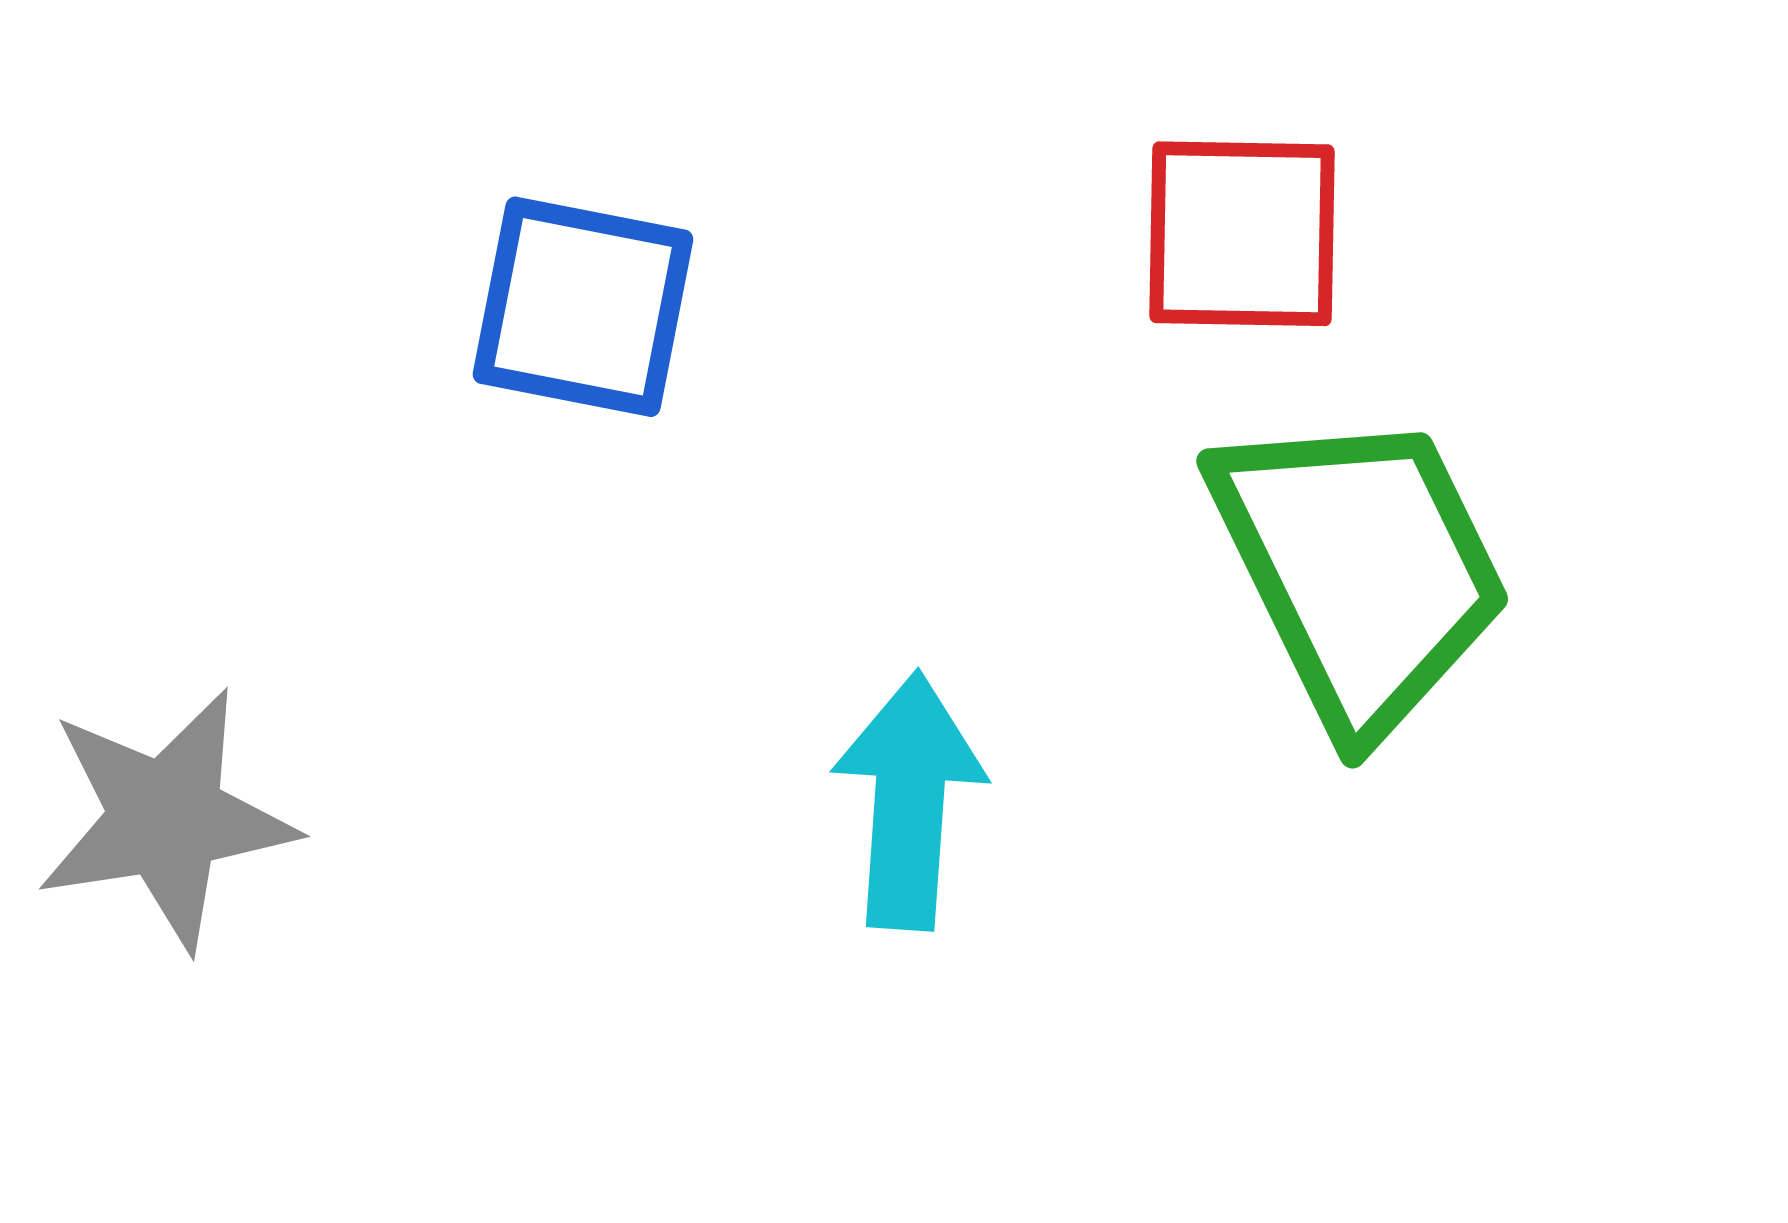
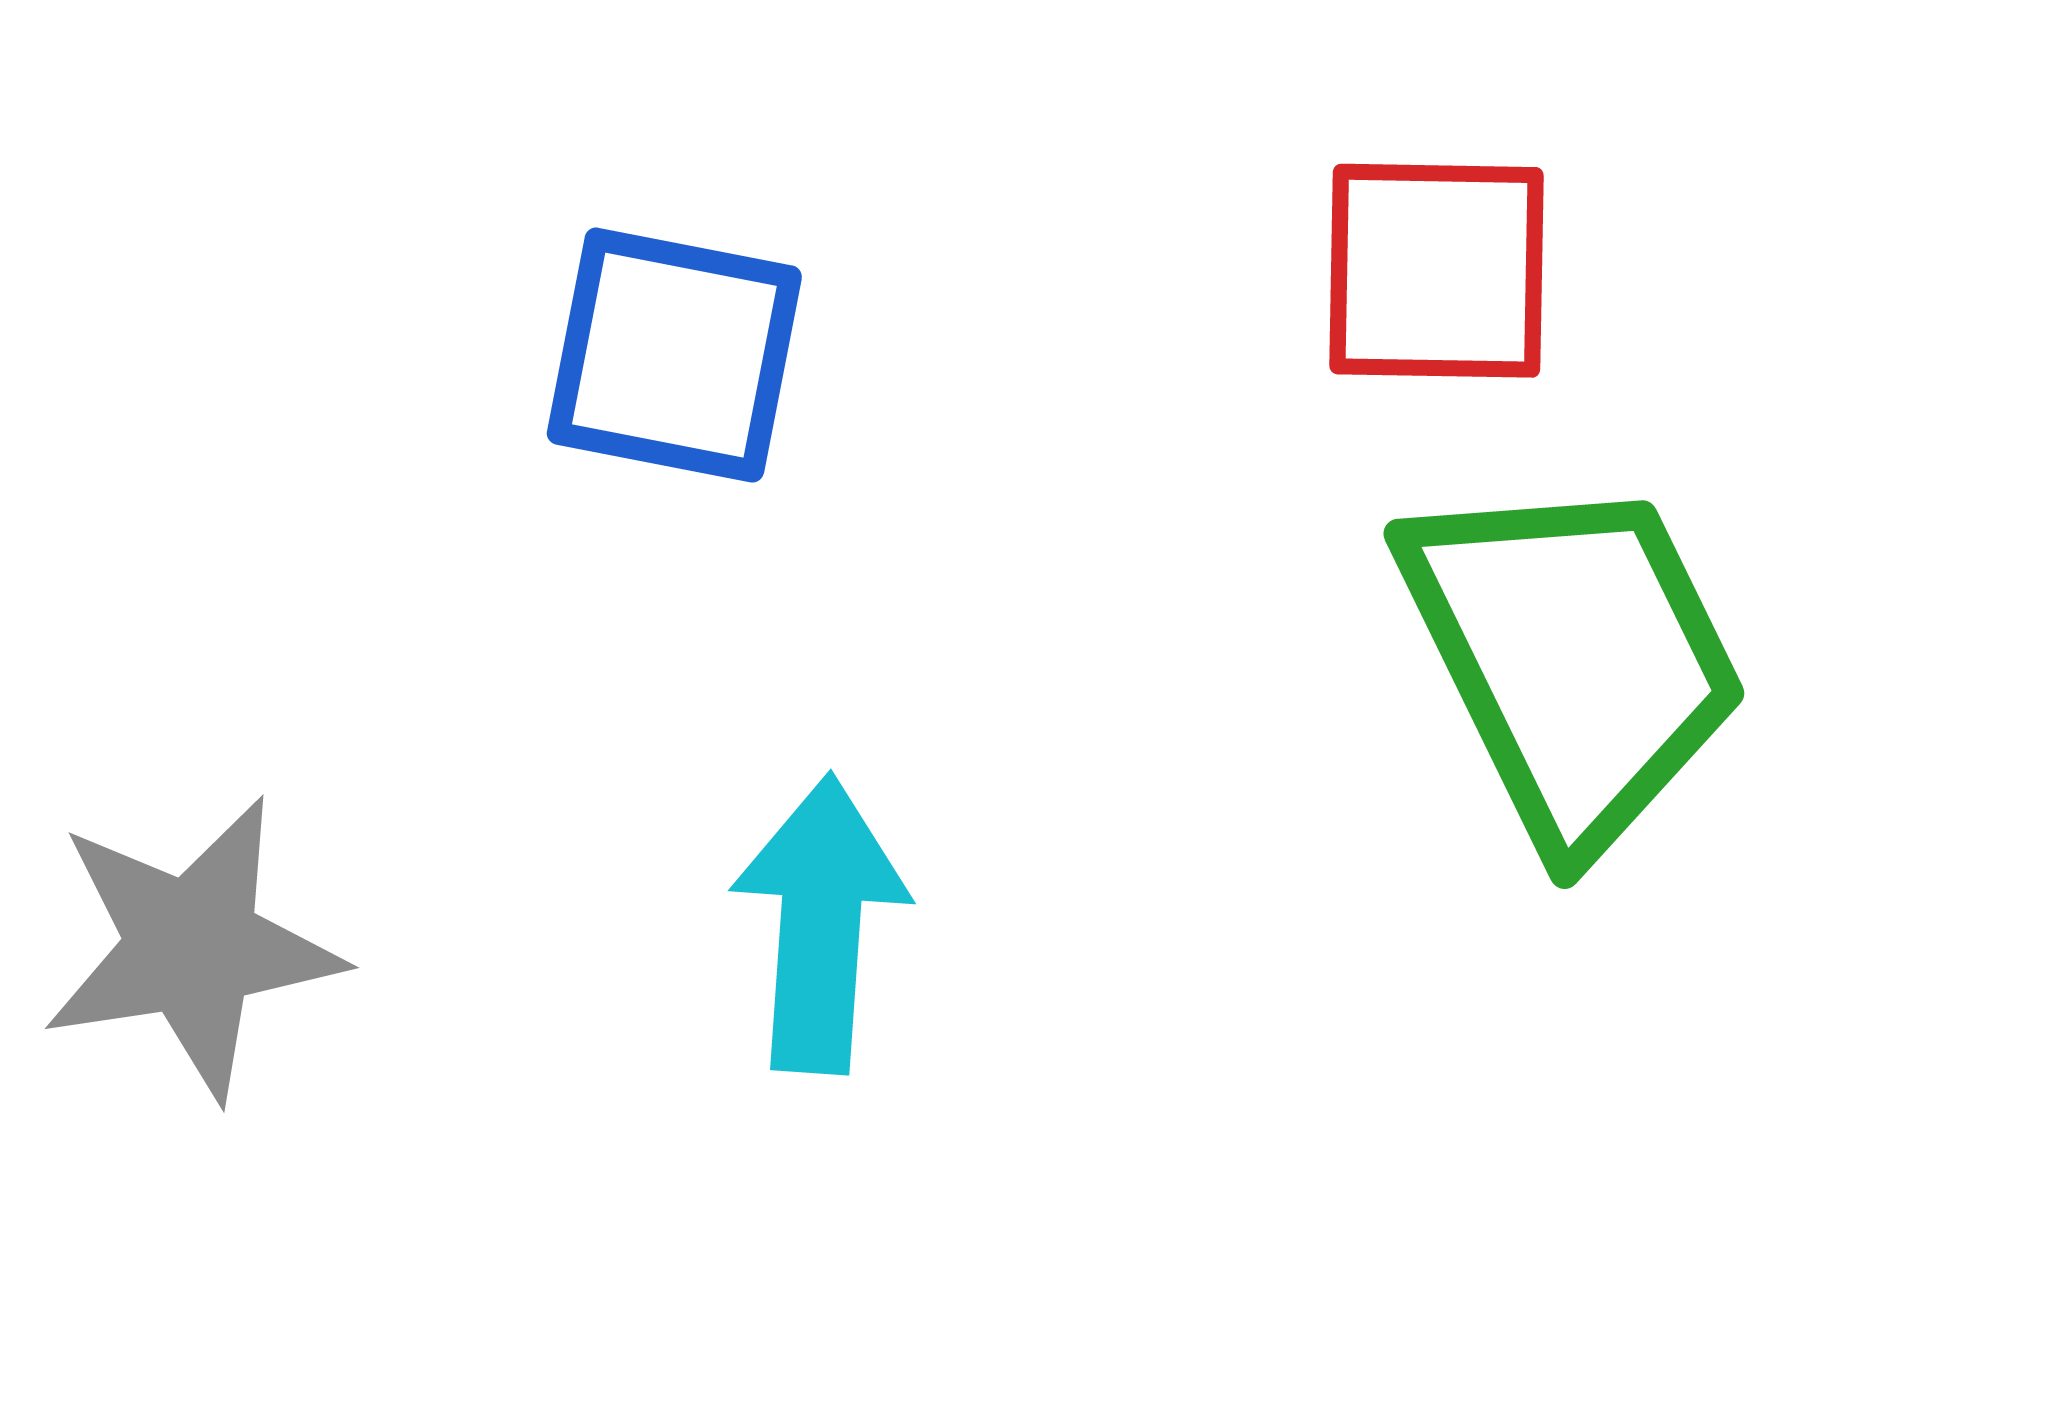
cyan arrow: (909, 801) -> (820, 924), moved

